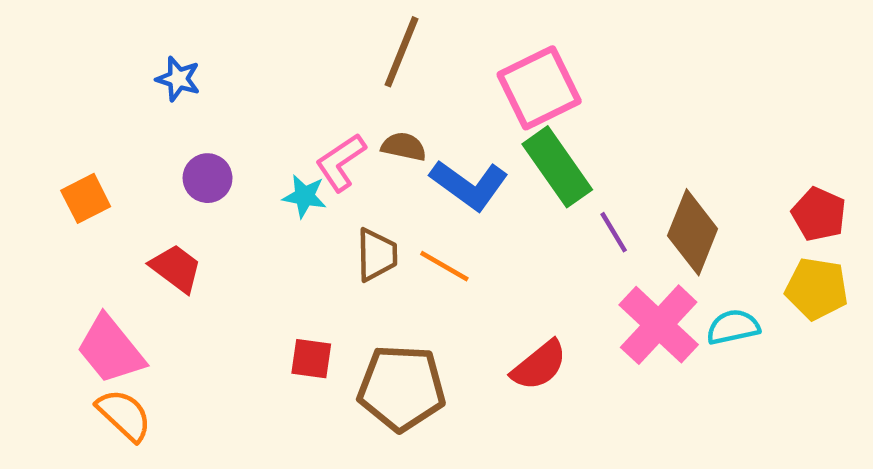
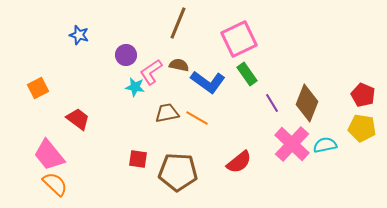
green rectangle: (557, 167) -> (247, 74), size x0.7
purple circle: (208, 178) -> (126, 55), moved
brown trapezoid: (377, 255) -> (167, 113), turned -100

